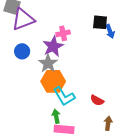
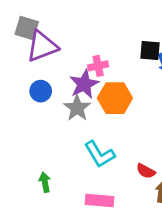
orange hexagon: (53, 81) -> (115, 98), moved
red semicircle: (97, 100) -> (146, 171), moved
green arrow: (56, 116) -> (45, 182), moved

